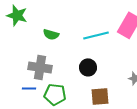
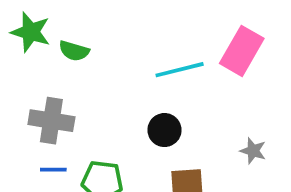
green semicircle: (51, 34) -> (74, 51), moved
gray cross: (40, 67) -> (51, 121), moved

